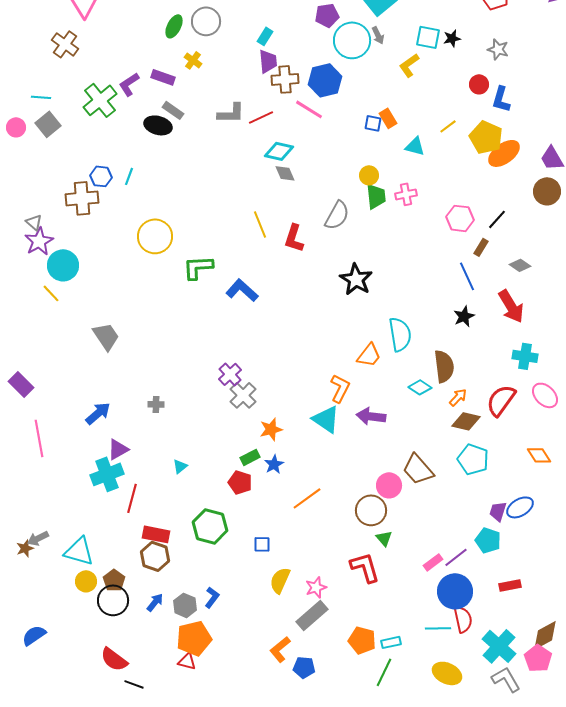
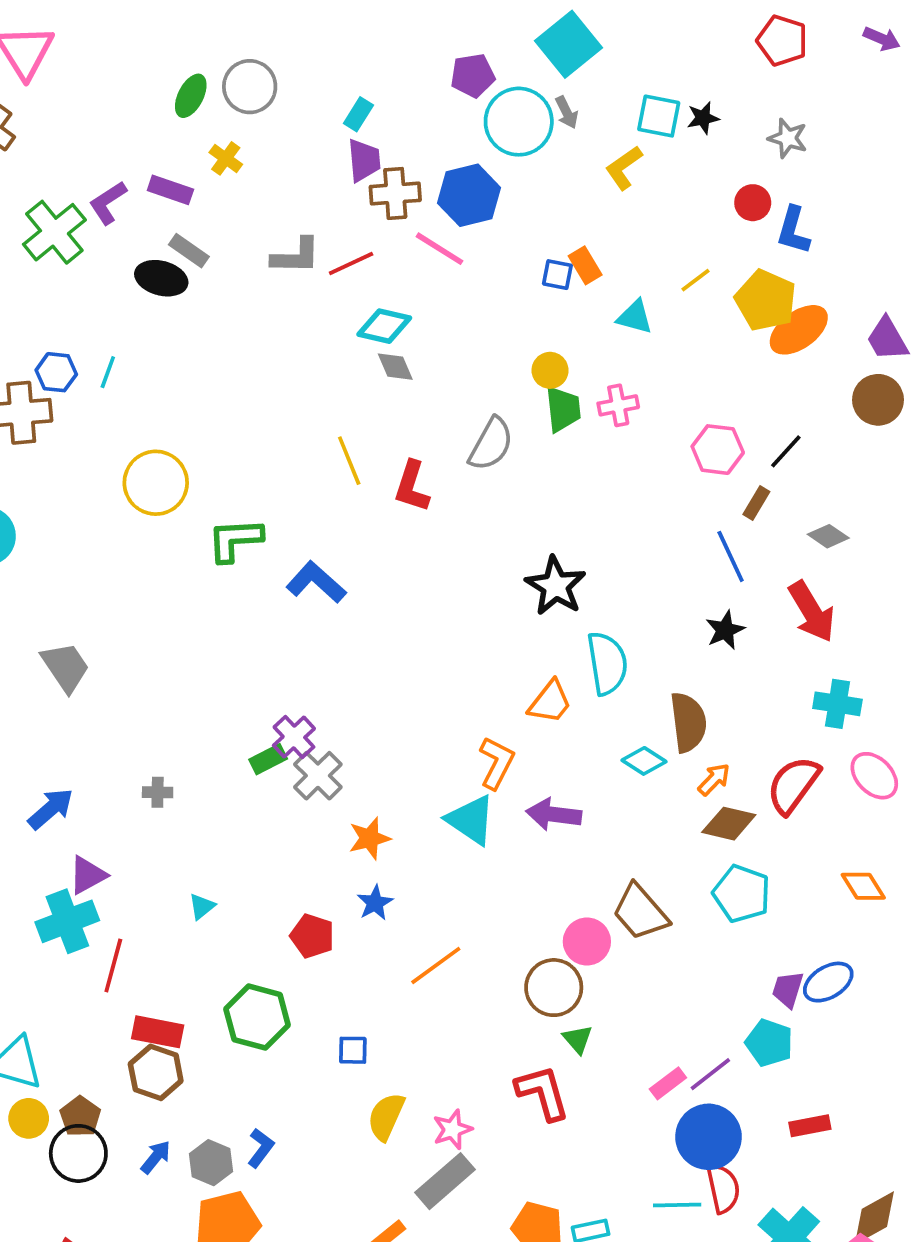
black star: (356, 279) -> (556, 586), moved
green rectangle: (250, 457) -> (268, 759), moved

